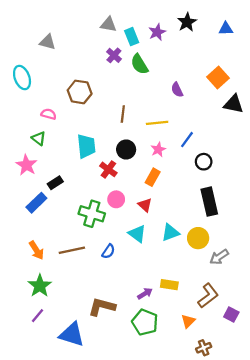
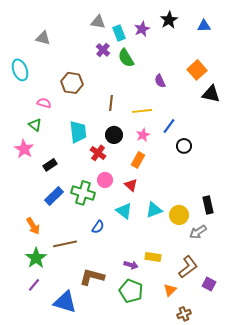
black rectangle: (209, 202) -> (208, 205), moved, size x0.7
blue rectangle: (36, 203) -> (54, 196), moved
brown line: (72, 250) -> (65, 244), moved
purple arrow: (145, 293) -> (131, 265), turned 48

